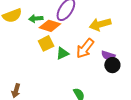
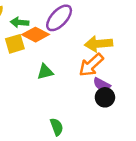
yellow square: (46, 43) -> (15, 44), moved
orange arrow: (85, 48) -> (91, 65), moved

